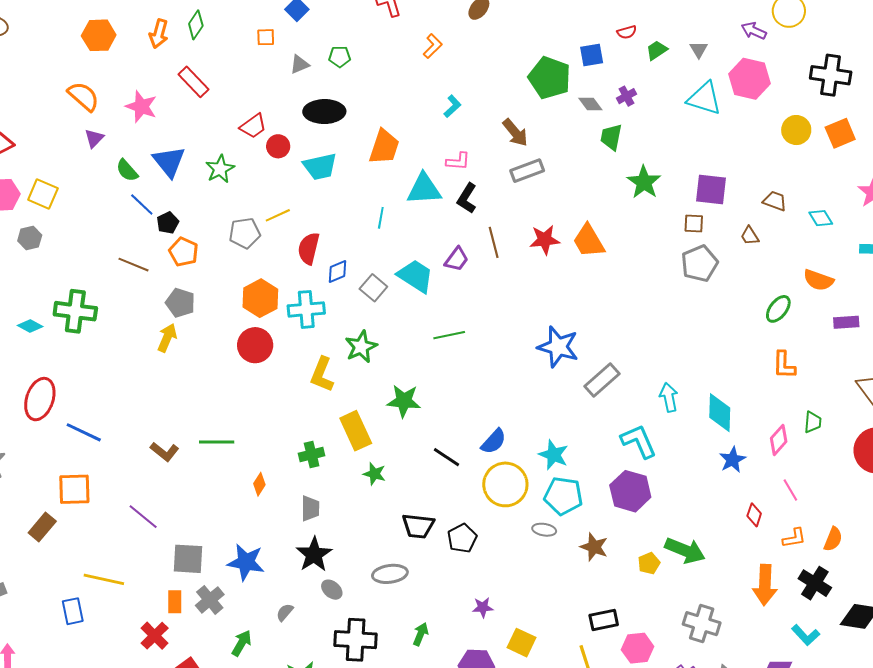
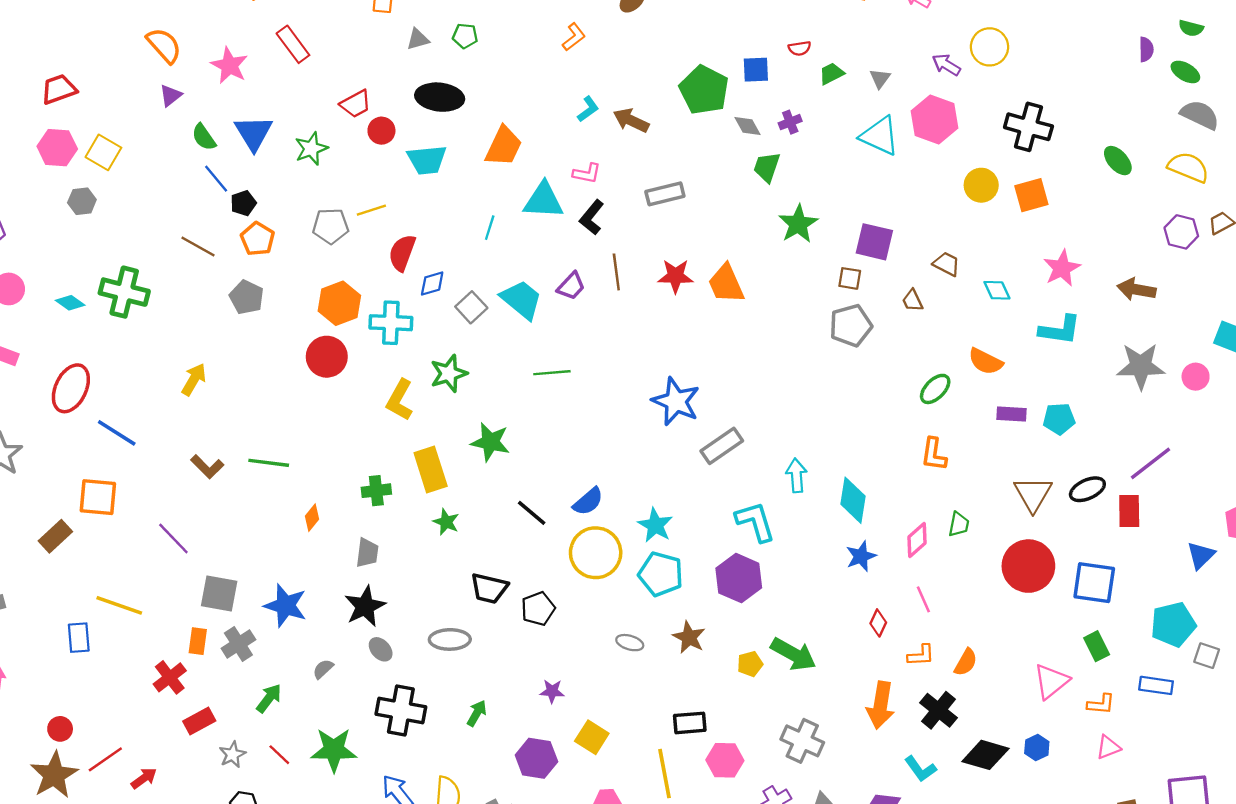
brown arrow: (515, 133) -> (631, 120), moved, turned 148
yellow arrow: (167, 338) -> (194, 379), moved
gray ellipse: (544, 530) -> (630, 643), moved

